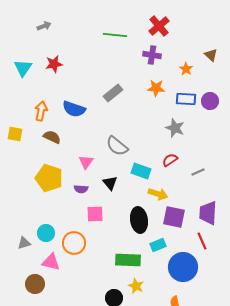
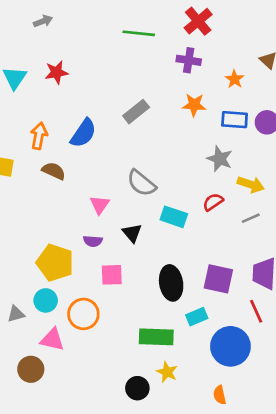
blue semicircle: (74, 109) -> (83, 133), turned -75
yellow pentagon: (49, 178) -> (55, 263), moved
yellow arrow: (158, 194) -> (251, 184), moved

